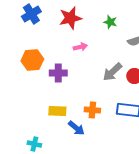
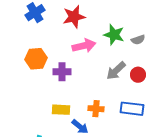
green star: (110, 22) -> (114, 35), moved, size x1.5
pink arrow: (80, 47) -> (84, 46), size x1.6

